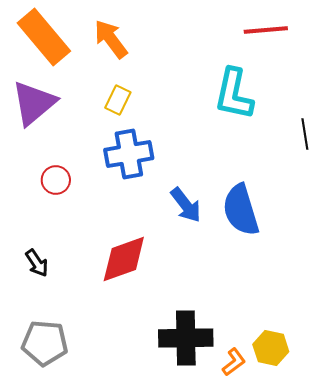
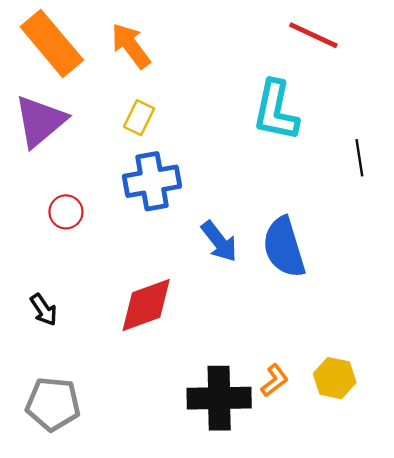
red line: (266, 30) -> (313, 35), turned 30
yellow hexagon: (271, 348) -> (335, 378), moved
orange L-shape: (234, 362) -> (275, 380), moved

